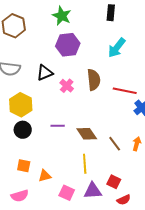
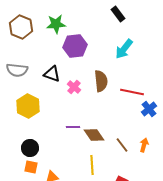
black rectangle: (111, 13) -> (118, 14), turned -42
green star: (62, 16) -> (56, 24), moved, turned -30
black triangle: (45, 73) -> (52, 74), turned 42
purple line: (58, 126) -> (73, 127), moved
black circle: (23, 130) -> (30, 148), moved

